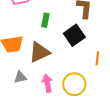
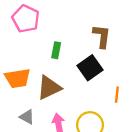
gray triangle: (20, 77) -> (27, 117), turned 40

